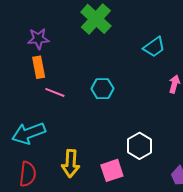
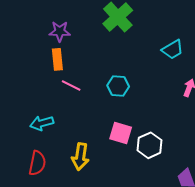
cyan arrow: (29, 133) -> (42, 123), size x0.7
pink square: (112, 170) -> (121, 133), moved, turned 30

